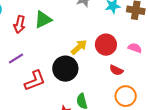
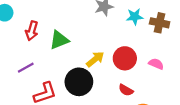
green triangle: (43, 20) -> (59, 40), moved
red semicircle: (116, 70) -> (126, 90), moved

